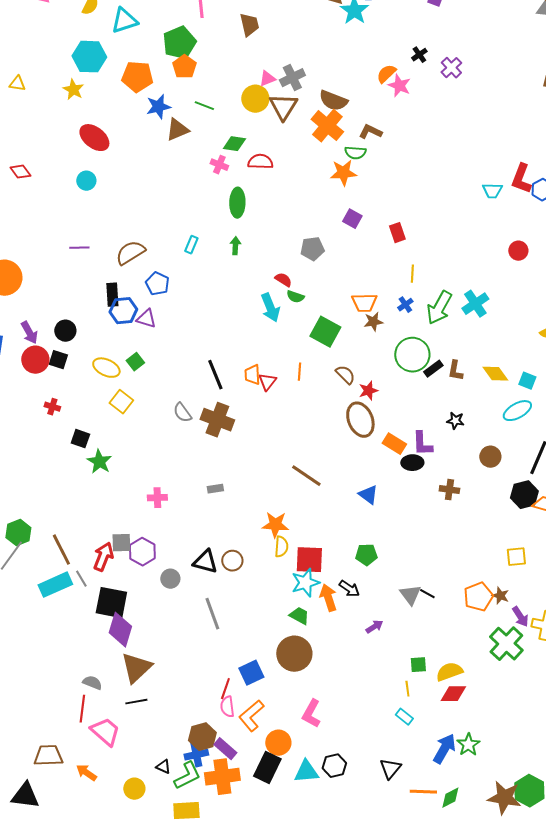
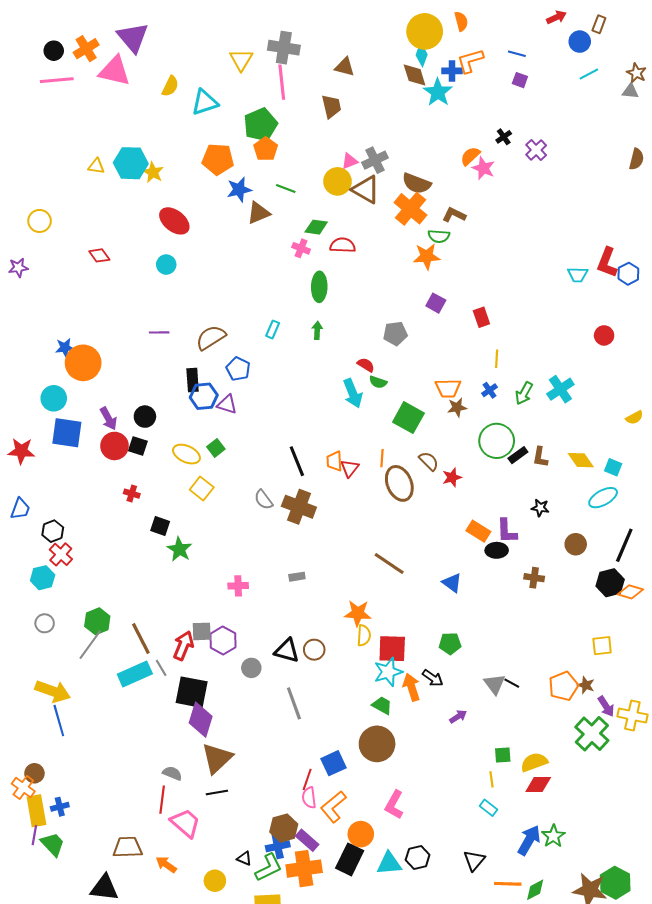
cyan hexagon: (89, 57) -> (131, 163), moved
brown triangle: (283, 107) -> (366, 190), turned -32
green arrow: (439, 308) -> (524, 393), size x0.7
brown ellipse: (360, 420) -> (399, 483), moved

